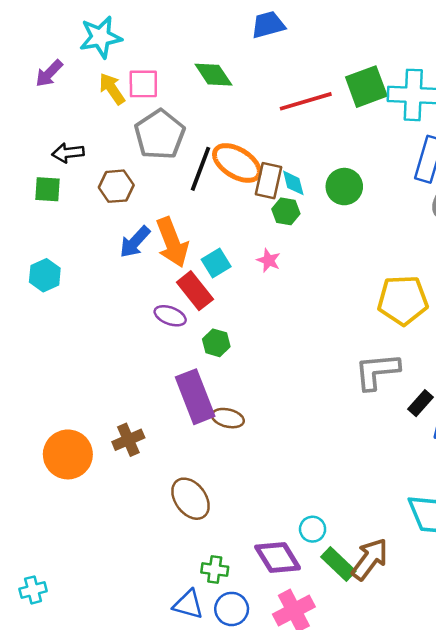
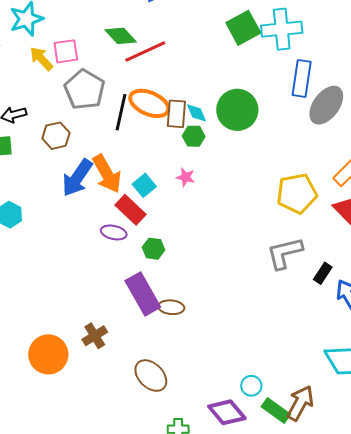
red line: (306, 101) -> (145, 52), moved
green circle: (344, 187) -> (237, 110), size x1.4
blue arrow: (135, 242) -> (77, 178), size x1.4

